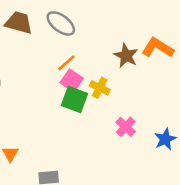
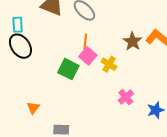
orange line: (66, 63) -> (85, 42), turned -49
green square: (74, 100) -> (68, 69), moved

